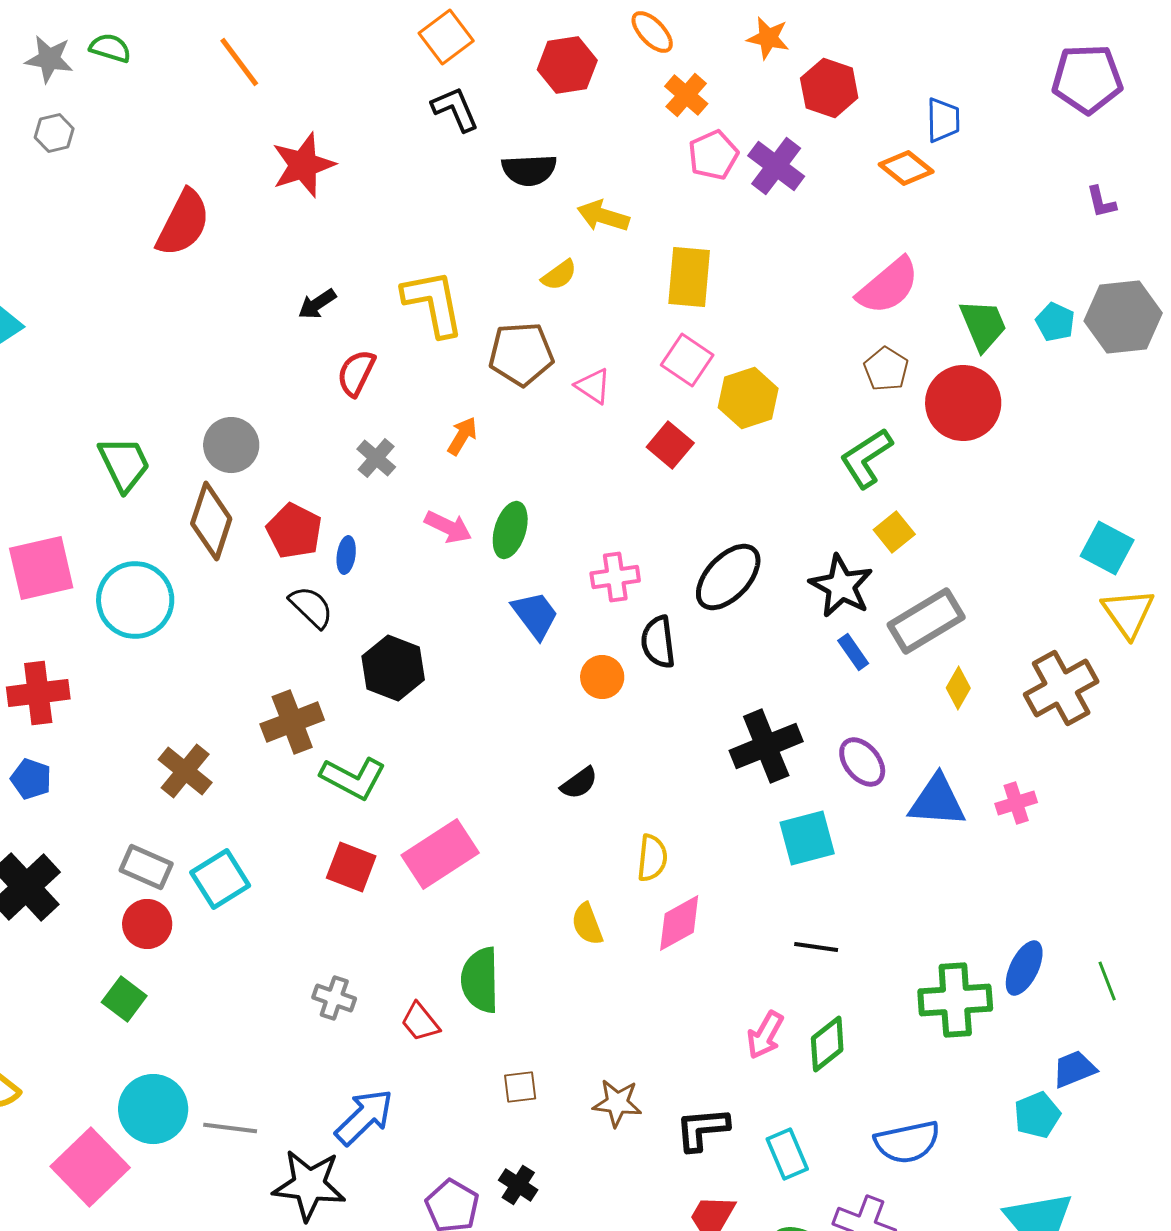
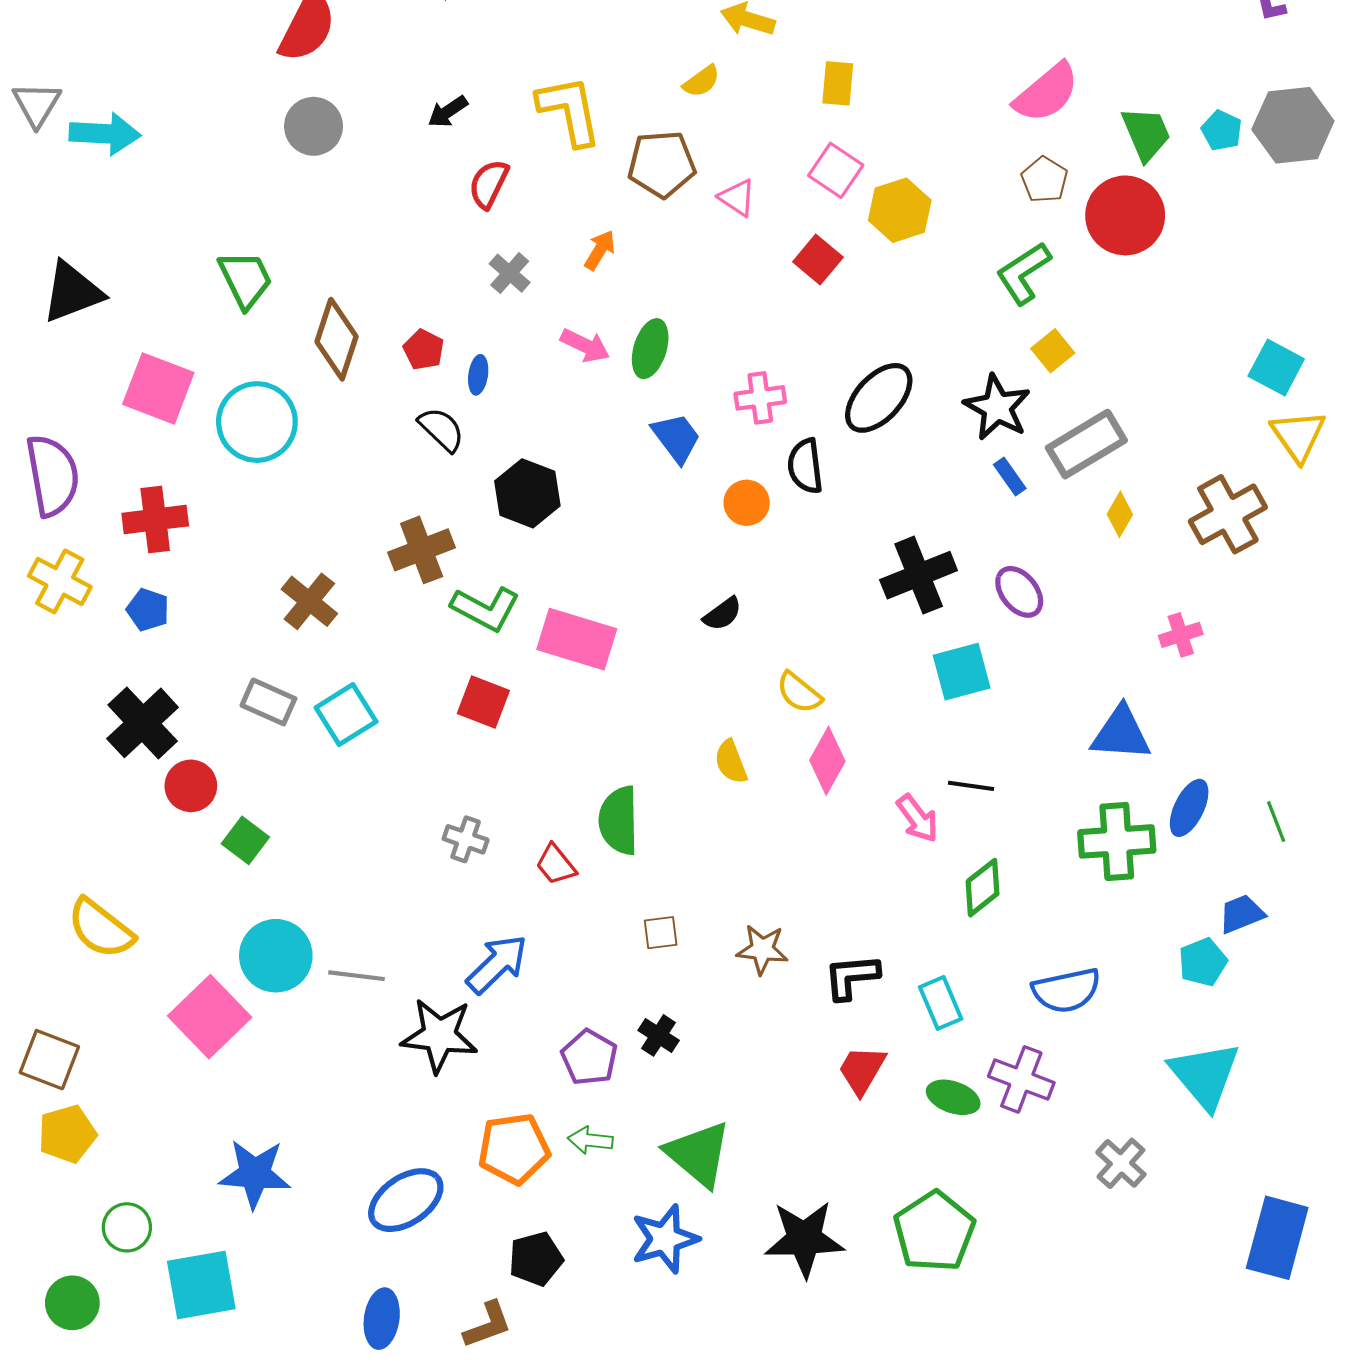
yellow rectangle: (689, 277) -> (838, 83), size x0.7
gray circle: (231, 445) -> (314, 126), moved
red pentagon: (294, 531) -> (424, 350), size x0.7
pink square: (41, 568) -> (158, 388), turned 34
blue triangle: (937, 801) -> (1121, 733), moved
pink rectangle: (440, 854) -> (577, 639), moved, turned 50
yellow semicircle: (652, 858) -> (799, 693), turned 123
pink diamond: (679, 923) -> (827, 761), turned -32
red circle: (147, 924) -> (191, 786), moved
pink arrow: (765, 1035) -> (918, 818), moved, turned -66

